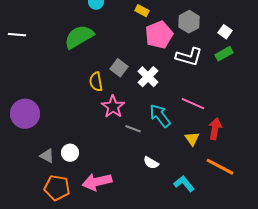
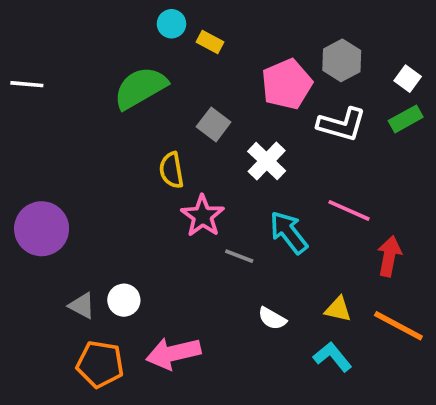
yellow rectangle: (142, 11) -> (210, 42), moved
gray square: (119, 68) -> (214, 124), moved
yellow triangle: (192, 139) -> (338, 309), moved, turned -42

